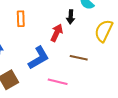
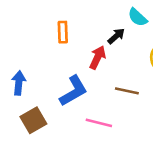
black arrow: (71, 17) -> (116, 36), turned -136
orange rectangle: (21, 19) -> (63, 32), moved

